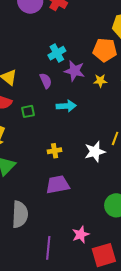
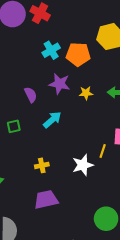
orange pentagon: (105, 50) -> (78, 54), moved
cyan cross: (57, 53) -> (51, 50), moved
cyan arrow: (66, 106) -> (52, 120), turned -36

